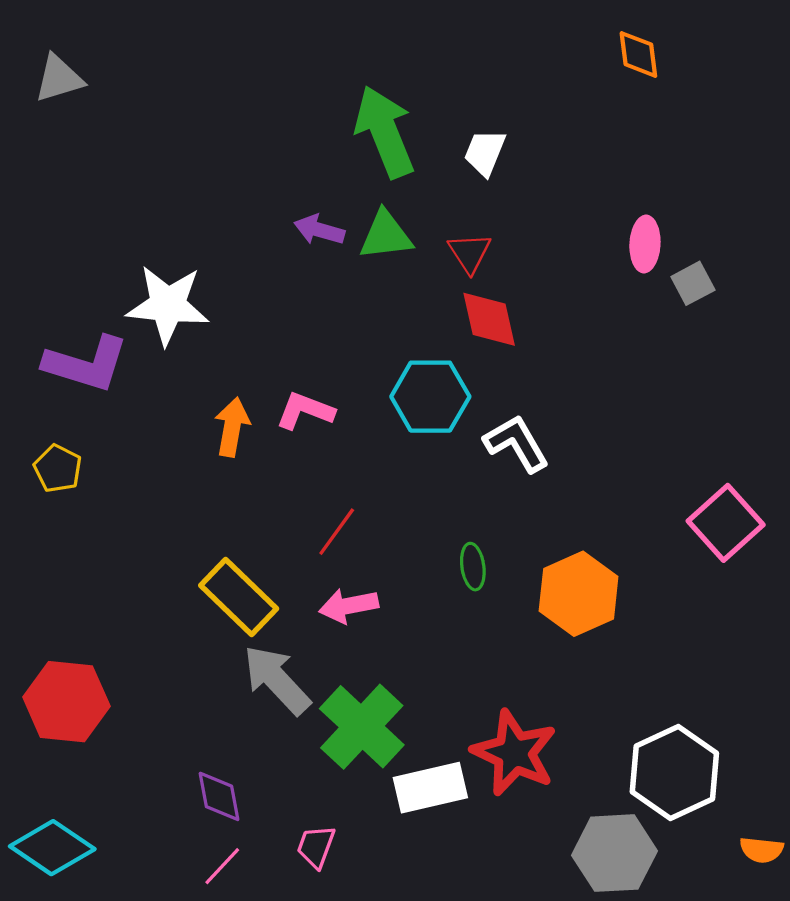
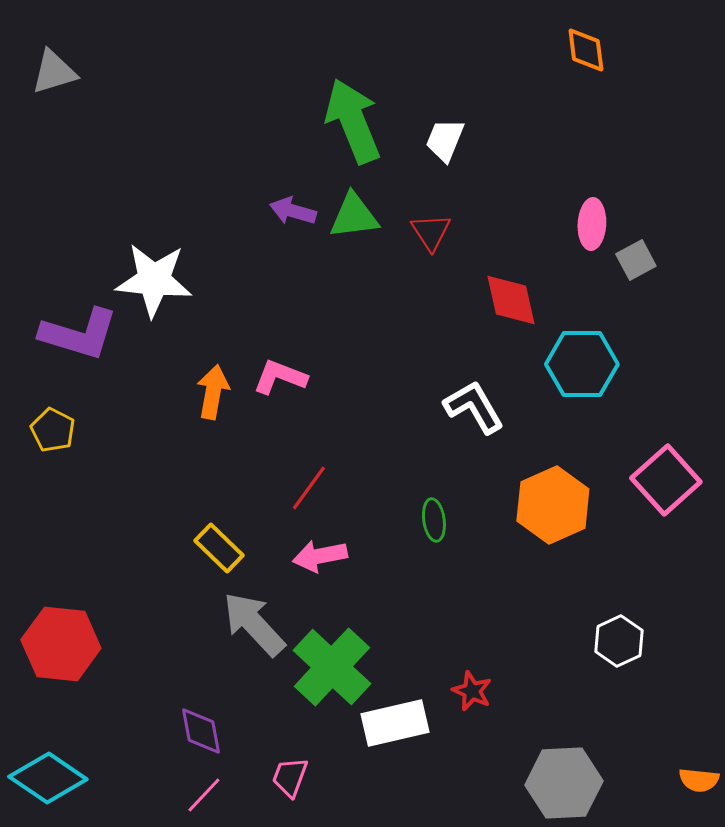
red diamond: (489, 319) -> (511, 300), moved
cyan hexagon: (430, 397) -> (582, 364), moved
orange hexagon: (579, 594) -> (553, 505), moved
yellow rectangle: (239, 597) -> (219, 548), size x0.7
red star: (514, 753) -> (472, 691), size x0.5
white hexagon: (674, 772) -> (619, 641), moved, size x0.6

